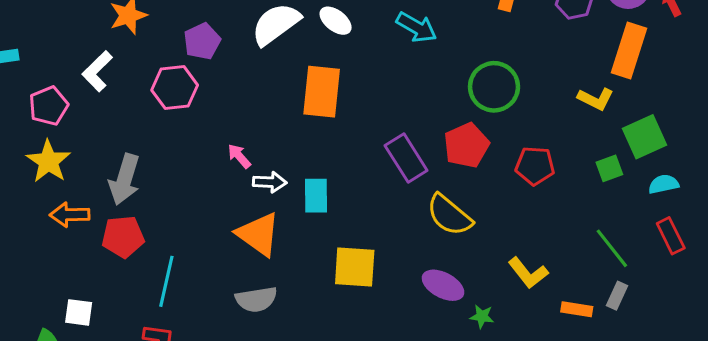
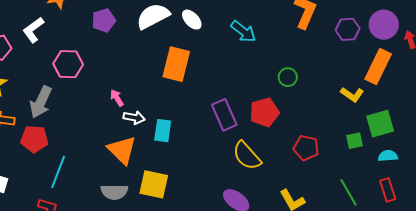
green circle: (494, 87) -> (288, 77), size x0.6
pink hexagon: (175, 88) -> (68, 64), moved
red pentagon: (535, 166) -> (306, 148), moved
yellow square: (355, 267) -> (154, 184), moved

